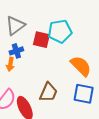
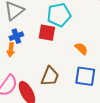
red square: (41, 40) -> (47, 33), moved
orange semicircle: (81, 66) -> (81, 49), size x0.6

